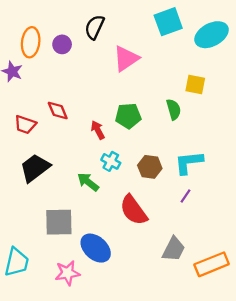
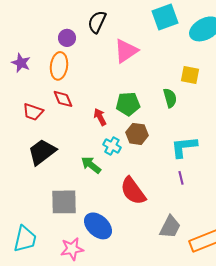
orange ellipse: (31, 42) -> (59, 66), moved
brown hexagon: (150, 167) -> (137, 134), moved
purple line: (186, 196) -> (181, 178), turned -48

